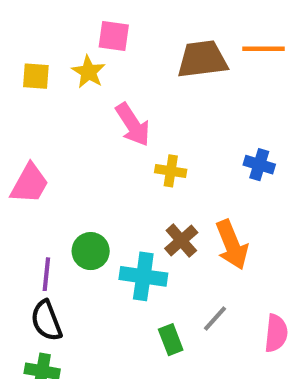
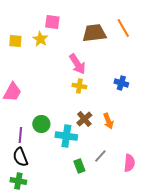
orange line: (263, 49) -> (123, 28), turned 60
pink arrow: (133, 125) -> (77, 64), moved
orange arrow: (232, 245) -> (108, 121), size x0.7

